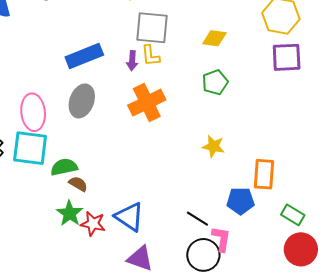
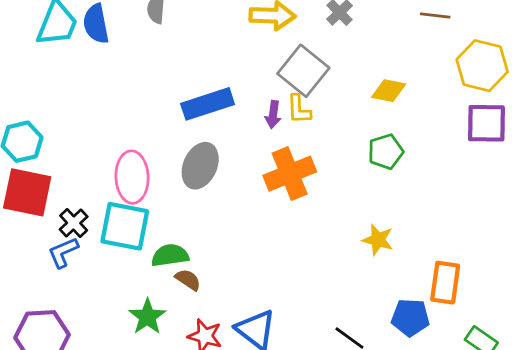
gray square: (152, 28) -> (303, 71), turned 30
green star: (69, 213) -> (147, 317), moved

